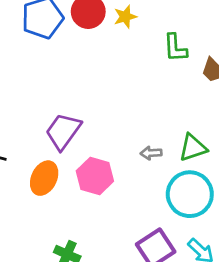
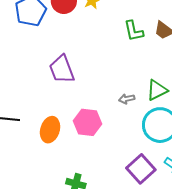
green L-shape: (175, 48) -> (134, 31), moved
purple trapezoid: (63, 131) -> (62, 69), moved, turned -48

